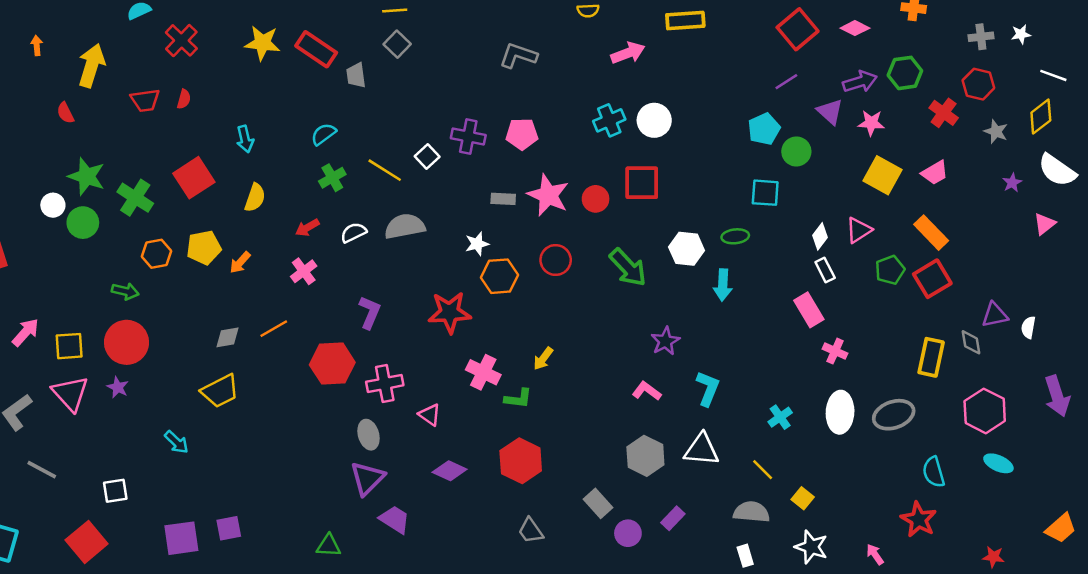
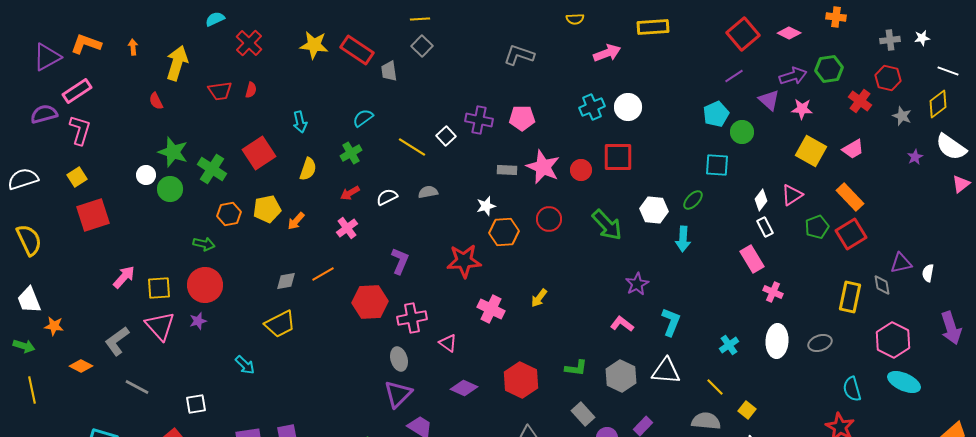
green cross: (332, 178) -> (351, 153), moved
pink triangle: (1045, 224) -> (961, 184), moved
gray semicircle: (405, 226) -> (428, 192), size x0.6
green ellipse: (735, 236) -> (693, 200), turned -40
purple star: (118, 387) -> (198, 321), turned 30
green L-shape: (518, 398) -> (576, 368), moved
gray ellipse: (894, 415) -> (820, 343), size x0.7
cyan ellipse: (998, 463) -> (904, 382), size x1.4

